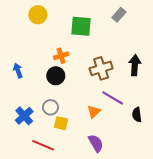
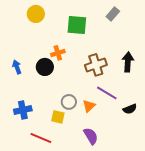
black circle: (56, 76) -> (45, 67), moved
gray circle: (51, 107) -> (69, 102), moved
black semicircle: (137, 115) -> (130, 109), turned -104
blue cross: (24, 116) -> (23, 110), turned 30

